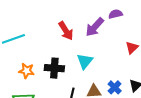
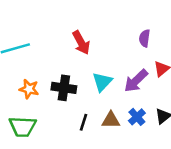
purple semicircle: (115, 14) -> (145, 38), moved, turned -72
purple arrow: (95, 27) -> (136, 81), moved

